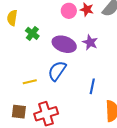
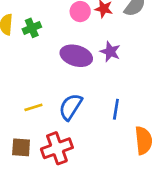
green cross: (32, 33) -> (32, 28), moved, turned 32
blue semicircle: (57, 71) -> (71, 107), moved

